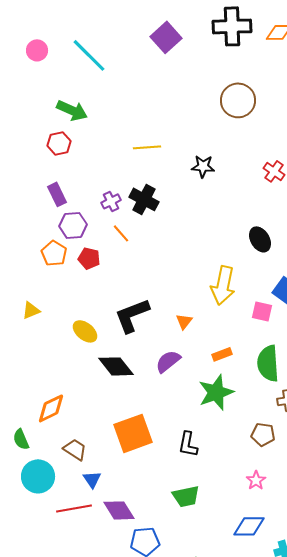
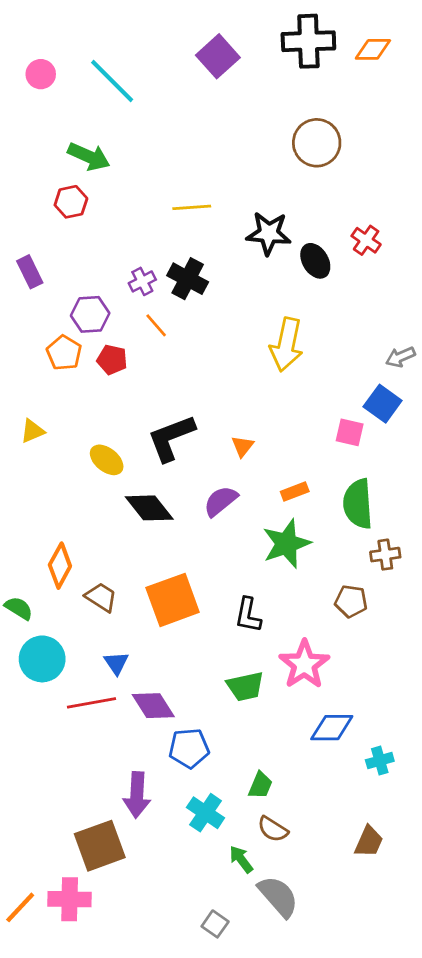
black star: (203, 166) -> (269, 233), size x1.4
purple rectangle: (57, 194) -> (30, 272), moved
black ellipse: (260, 239) -> (315, 261), moved
yellow arrow: (223, 285) -> (286, 345), moved
orange diamond: (51, 408) -> (60, 566), turned -36
green semicircle: (21, 439) -> (19, 608), turned 145
brown trapezoid: (75, 449) -> (101, 597), moved
pink star: (256, 480) -> (304, 664), moved, size x1.8

